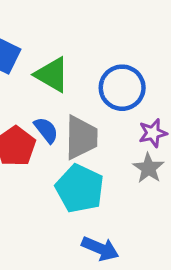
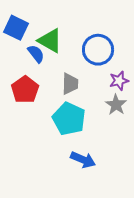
blue semicircle: (46, 130) -> (36, 54), moved
gray trapezoid: (81, 137) -> (70, 84), size x0.7

